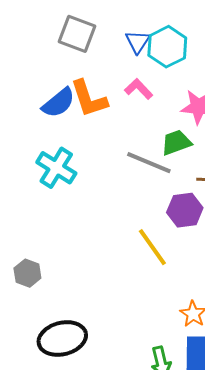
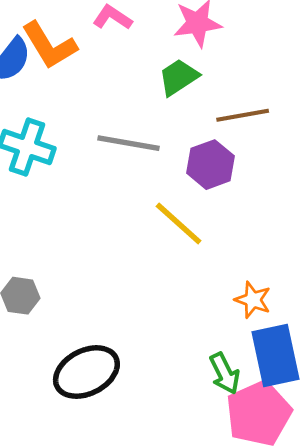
gray line: (149, 163) -> (128, 143), moved

